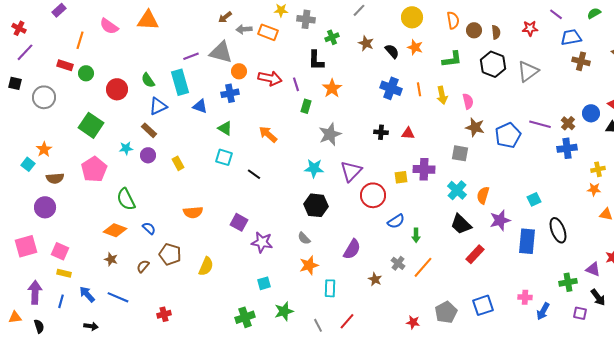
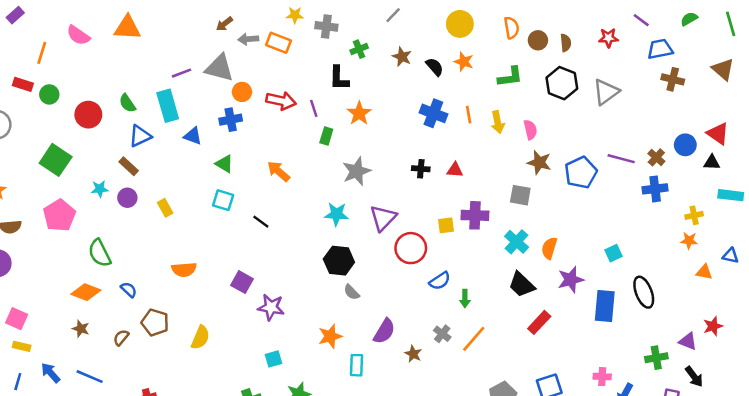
gray semicircle: (304, 238) -> (352, 292), moved
purple semicircle: (352, 249) -> (384, 331), moved

